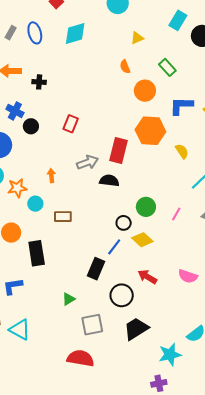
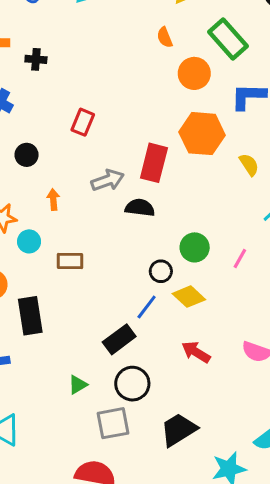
green rectangle: (167, 67) -> (228, 39), size x1.5
black circle: (31, 126) -> (27, 155), moved
black rectangle: (96, 269) -> (119, 339), turned 30
black circle: (122, 295) -> (132, 384), moved

